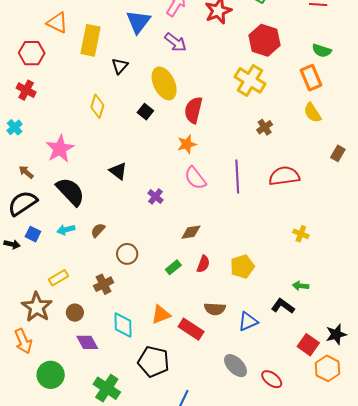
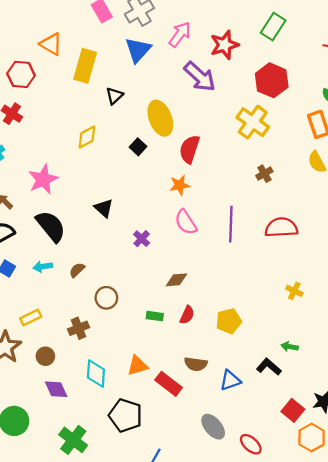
purple arrow: (176, 42) -> (200, 77), moved, size x1.4
yellow diamond: (97, 106) -> (87, 137), turned 40
green rectangle: (173, 267) -> (155, 316), turned 42

